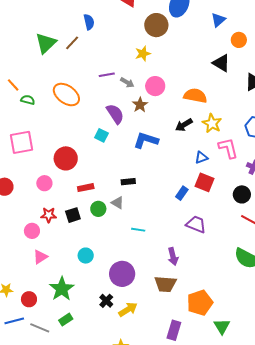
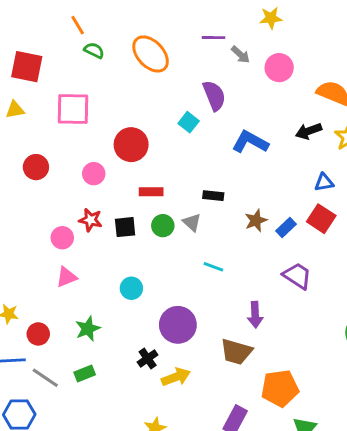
brown star: (140, 105) -> (256, 220), moved
green star: (62, 289) -> (88, 329), size x0.7

